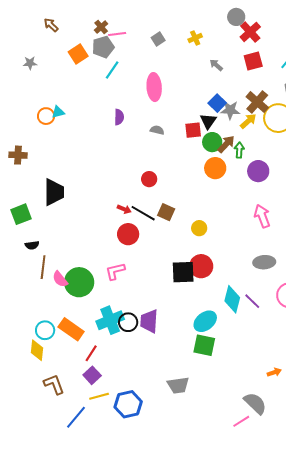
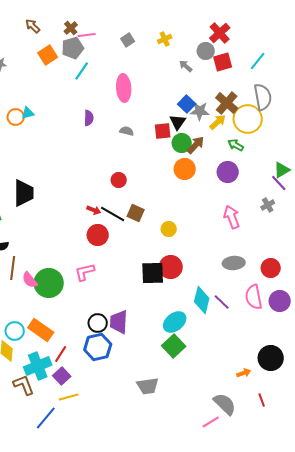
gray circle: (236, 17) -> (206, 51), moved
brown arrow: (51, 25) -> (33, 26), moved
green arrow: (239, 150) -> (236, 145), moved, turned -63
cyan cross: (110, 320) -> (38, 366), moved
green square: (204, 345) -> (174, 346), turned 35
blue hexagon: (128, 404) -> (98, 347), moved

